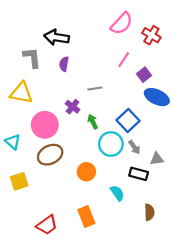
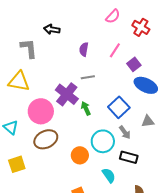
pink semicircle: (122, 23) -> (113, 16), size x0.7
black arrow: (57, 37) -> (52, 29), size x0.7
purple semicircle: (64, 64) -> (84, 49), moved
purple cross: (73, 107) -> (67, 94), size x1.6
cyan circle: (111, 144) -> (103, 141), moved
gray triangle: (157, 159) -> (148, 121), moved

